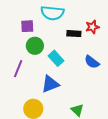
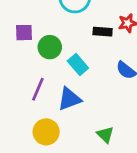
purple square: (27, 26) -> (24, 33), moved
purple line: (18, 69) -> (38, 89), moved

